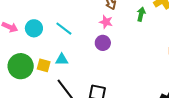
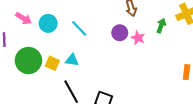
pink star: (106, 22) -> (138, 38), moved
purple circle: (103, 43) -> (120, 33), moved

